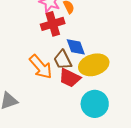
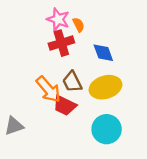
blue diamond: (76, 47) -> (103, 53), moved
red trapezoid: (70, 78) -> (65, 105), moved

